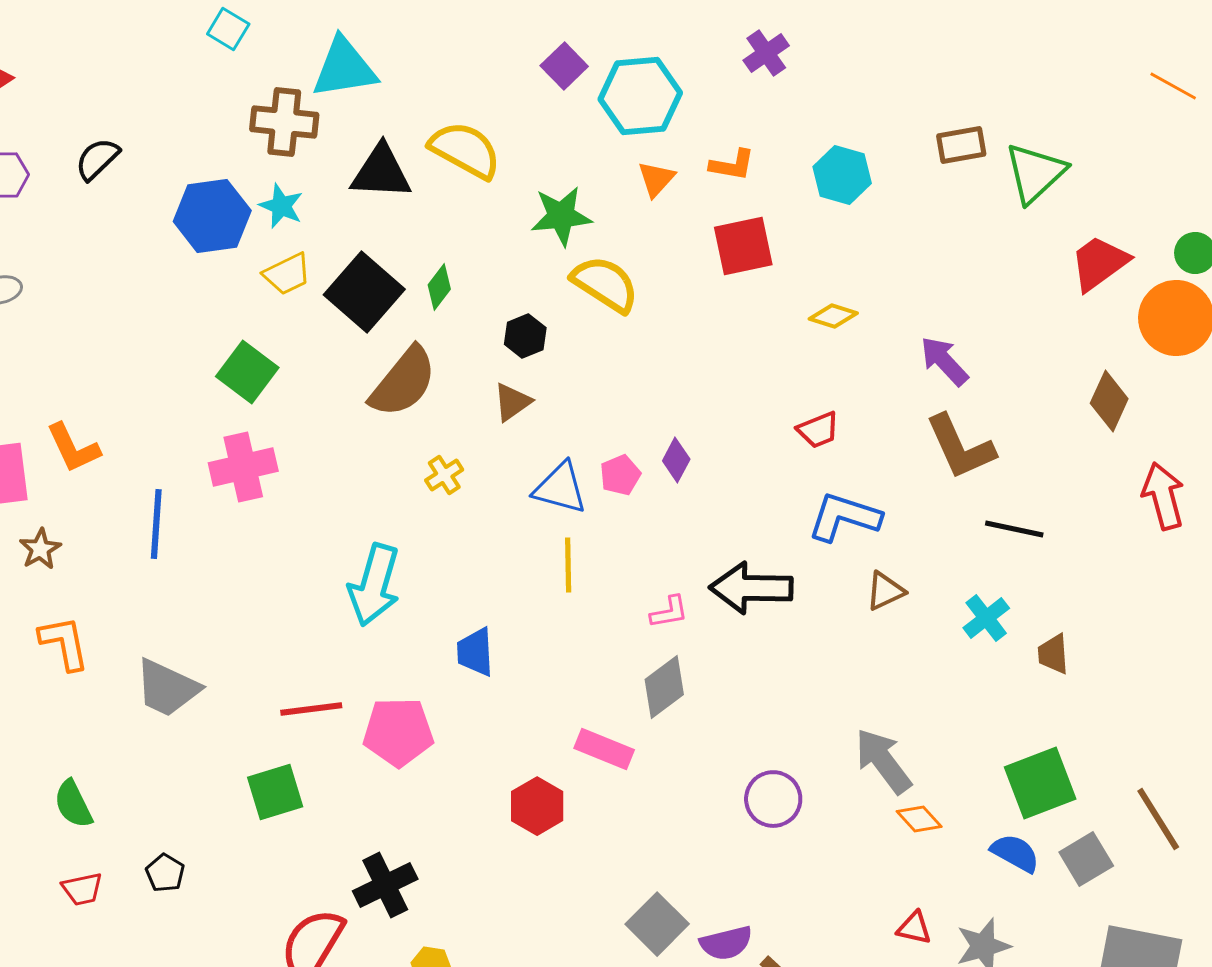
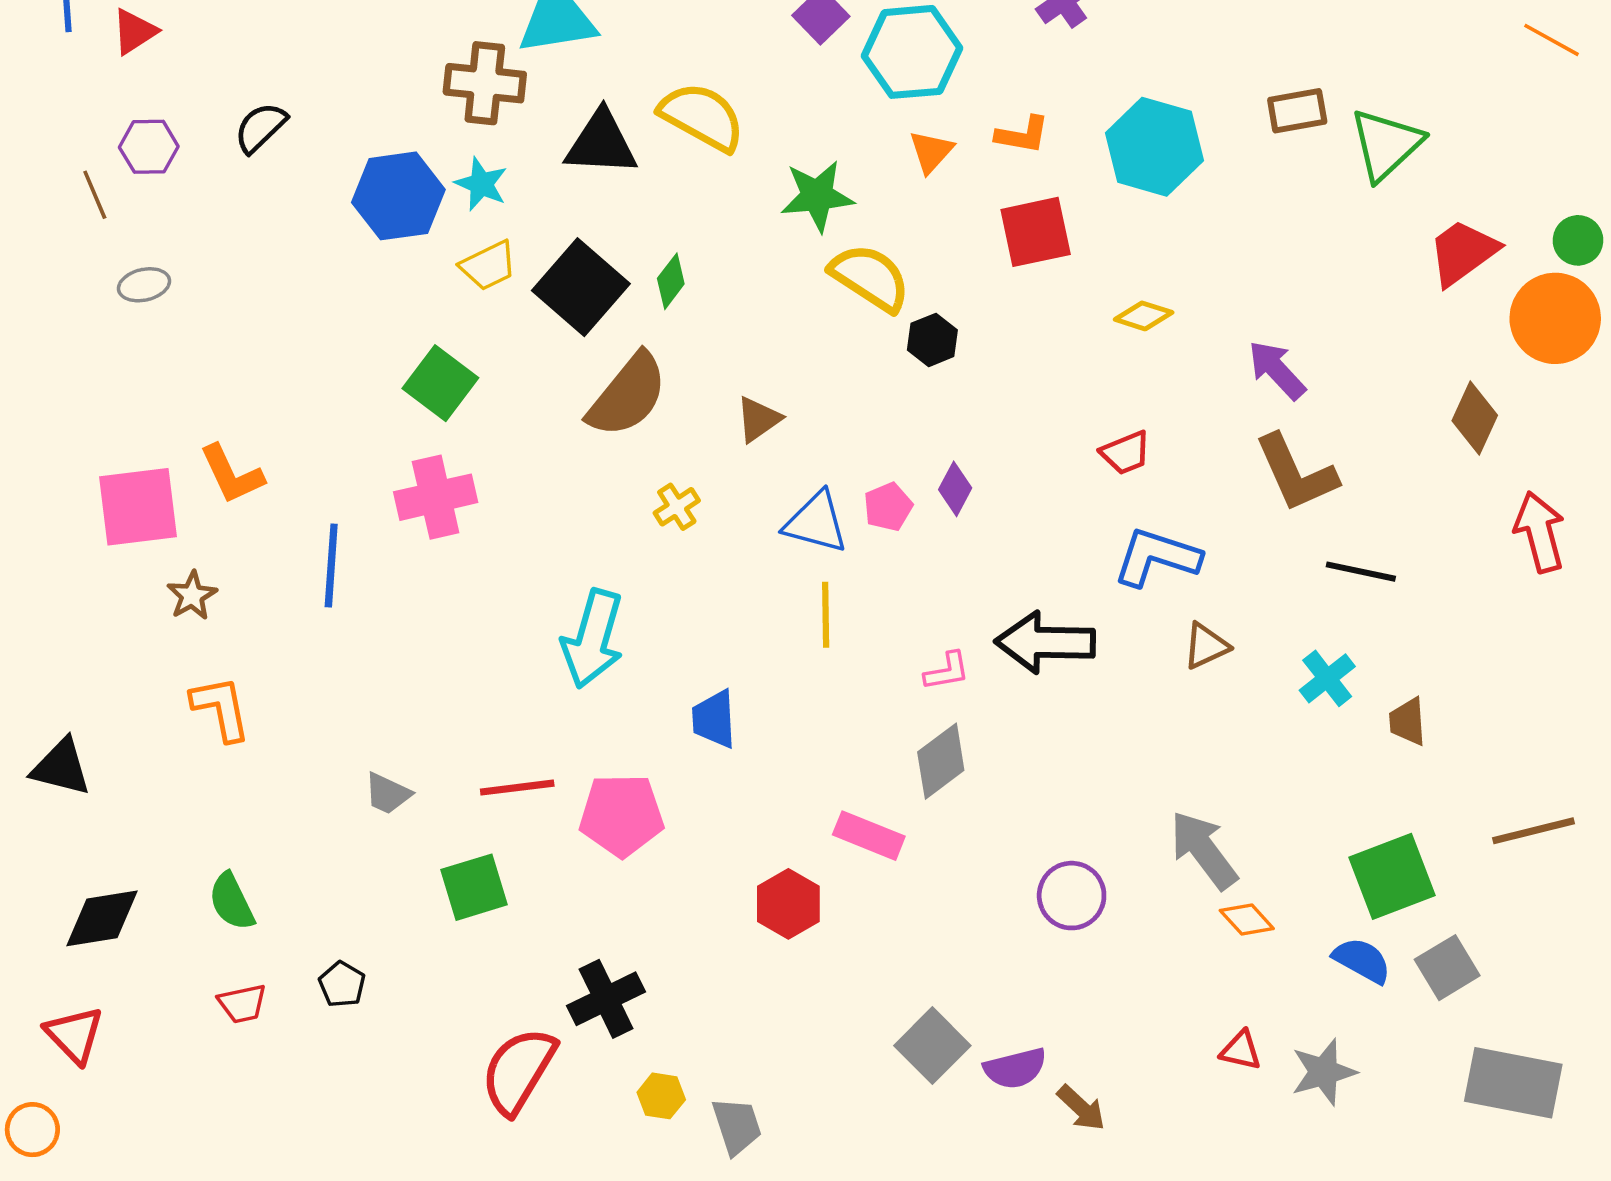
cyan hexagon: (842, 175) -> (1154, 147), size x1.4
black hexagon: (525, 336) -> (932, 340), moved
gray trapezoid: (167, 688) -> (388, 794), moved, size x0.6
brown line: (1158, 819) -> (1534, 831), moved, turned -72

